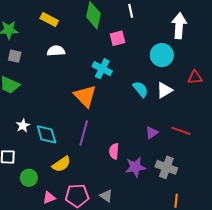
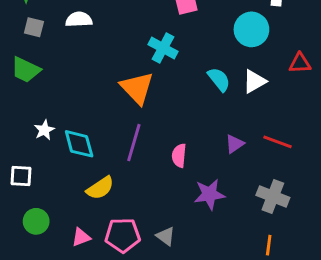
white semicircle: (56, 51) -> (79, 19), moved
pink semicircle: (114, 151) -> (179, 156), moved
gray cross: (166, 167) -> (273, 196), moved
green circle: (29, 178) -> (36, 221), moved

